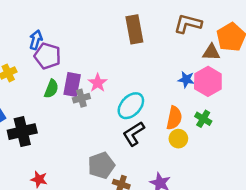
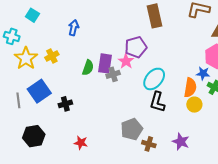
purple pentagon: (47, 56) -> (136, 47), moved, turned -30
blue star: (186, 79) -> (203, 73), moved
black cross: (22, 132) -> (65, 104), size x0.6
black L-shape: (134, 134) -> (157, 102), turned -40

